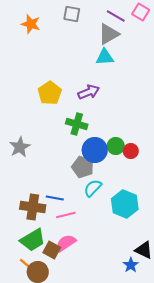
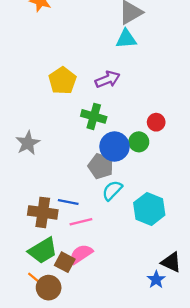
red circle: (131, 151) -> (156, 122), moved

